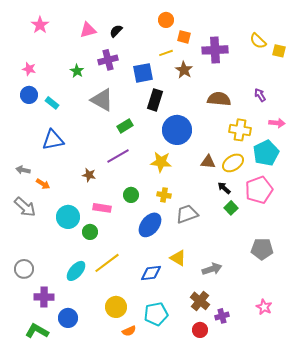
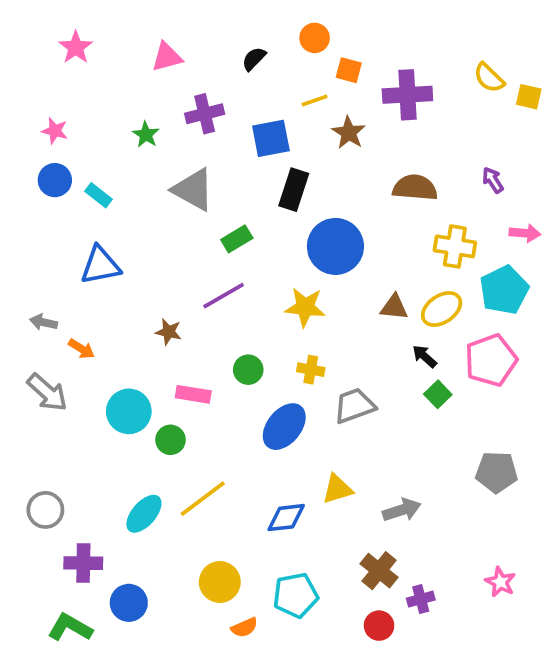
black semicircle: (116, 31) -> (254, 59), moved
yellow triangle: (178, 258) -> (337, 489), turned -48

